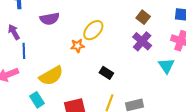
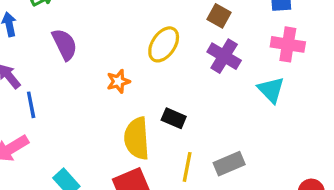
purple semicircle: (50, 19) -> (65, 44), turned -96
yellow ellipse: (93, 30) -> (164, 44), moved
yellow semicircle: (51, 76) -> (137, 138), moved, turned 125

